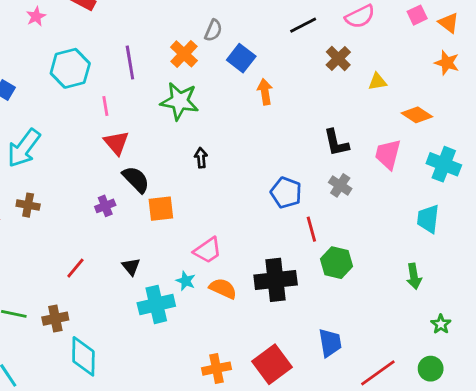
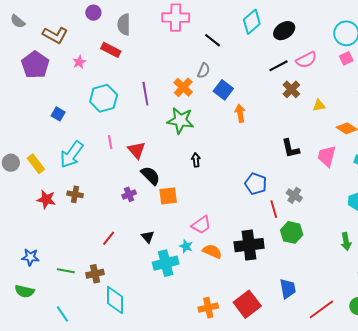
black line: (303, 25) -> (278, 66), moved
pink line: (105, 106) -> (110, 142), moved
gray cross: (340, 185) -> (294, 195), moved

